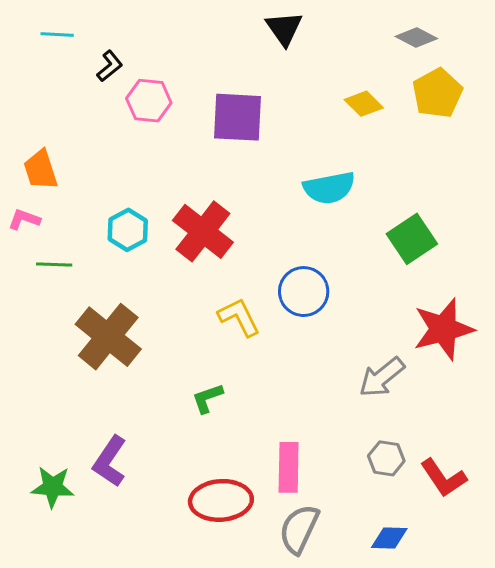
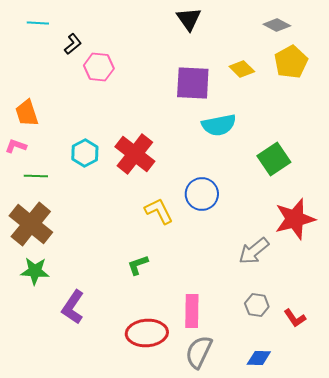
purple square: (237, 117) -> (193, 83), moved
brown cross: (108, 337) -> (31, 224), moved
red L-shape: (443, 478) -> (295, 318), size x0.7
green star: (53, 487) -> (35, 271), moved

